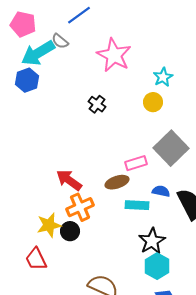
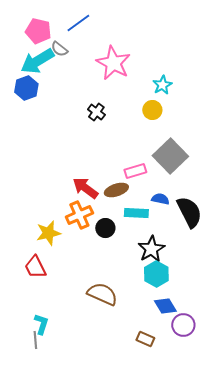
pink pentagon: (23, 24) -> (38, 31), moved
red arrow: (69, 180) -> (85, 188), moved
black circle: (70, 231) -> (105, 228), moved

